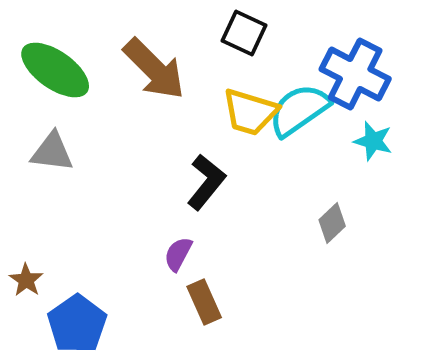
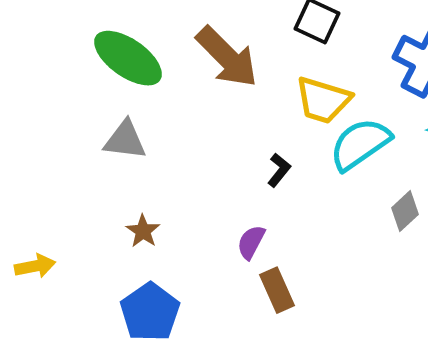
cyan semicircle: (299, 110) -> (360, 144), moved
black L-shape: (206, 182) -> (279, 170), size x0.6
brown star: (26, 280) -> (143, 231), moved

